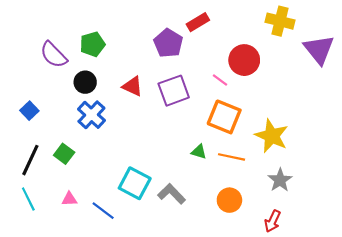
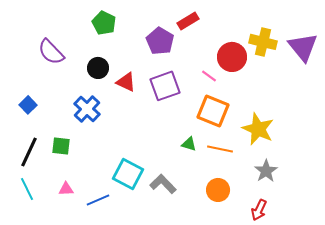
yellow cross: (280, 21) -> (263, 42), moved
green pentagon: (93, 44) -> (104, 23), moved, turned -30
black circle: (85, 82) -> (98, 68), moved
green square: (64, 154) -> (61, 146), turned -30
blue line: (103, 211) -> (98, 200), turned -60

